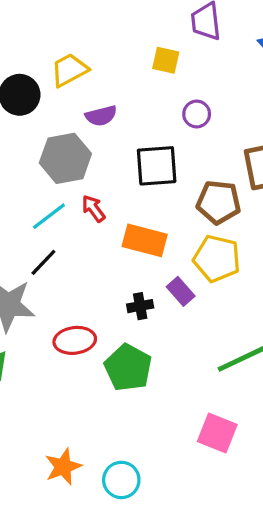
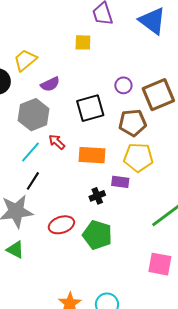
purple circle: (197, 114) -> (123, 85), moved
purple rectangle: (181, 291) -> (120, 182), turned -30

